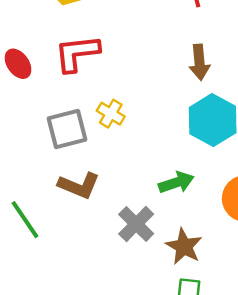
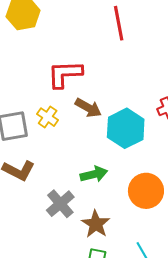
red L-shape: (77, 53) -> (65, 74), moved
brown arrow: (199, 62) -> (88, 108), moved, turned -60

